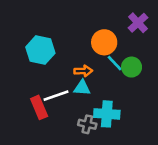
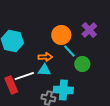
purple cross: (138, 23) -> (89, 30), moved
green circle: (132, 67) -> (82, 64), moved

